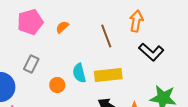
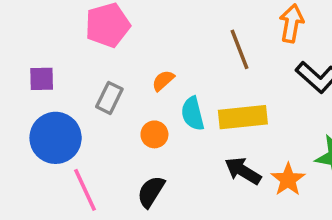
orange semicircle: (62, 27) -> (163, 81), moved

